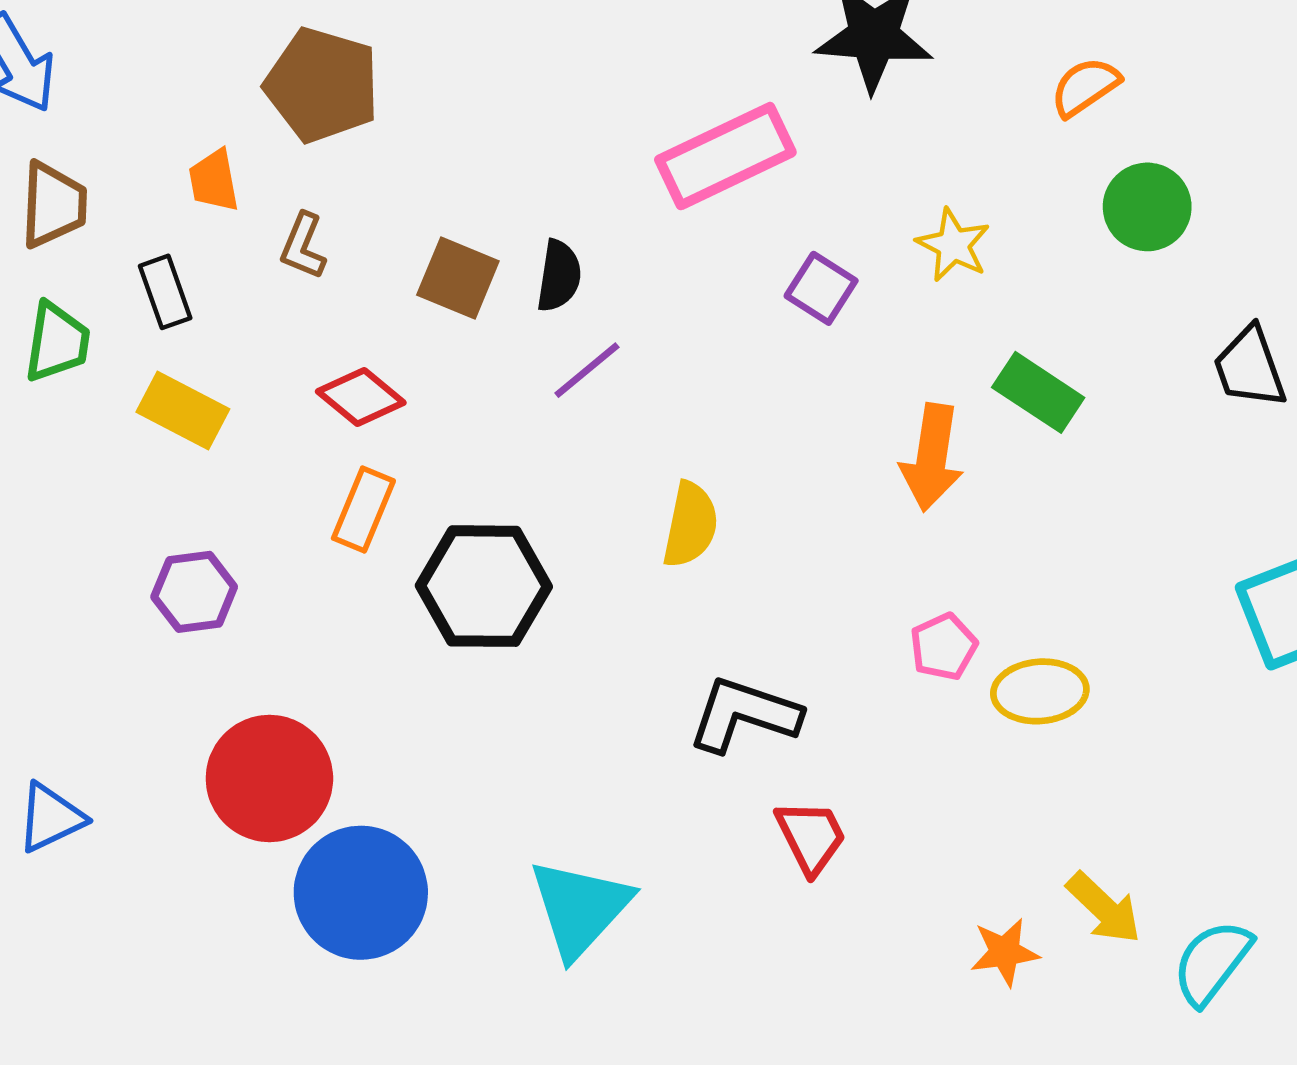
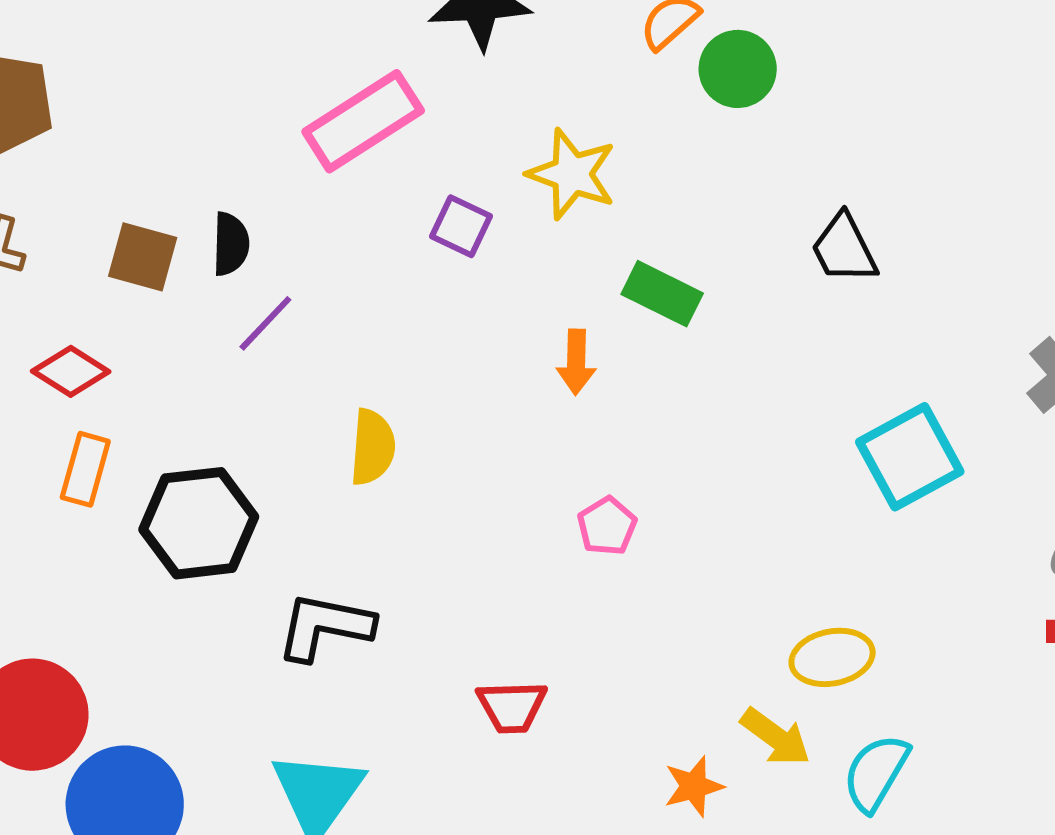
green circle: (1147, 207) -> (738, 69), moved
yellow star: (953, 245) -> (572, 174), size x1.4
orange arrow: (932, 457) -> (576, 362), size x0.7
yellow ellipse: (1040, 691) -> (832, 657), moved
black L-shape: (744, 715) -> (325, 627), moved
red trapezoid: (811, 837) -> (512, 707), turned 122

